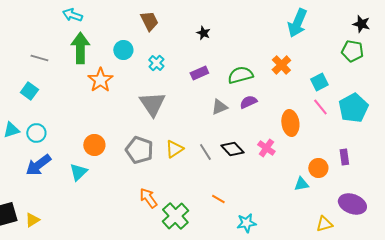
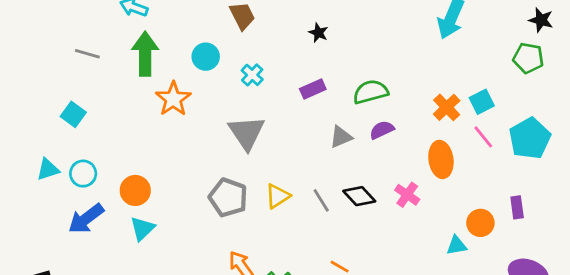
gray line: (39, 58) -> (87, 54), moved
orange cross: (281, 65) -> (447, 107), moved
orange circle: (94, 145) -> (135, 190), moved

